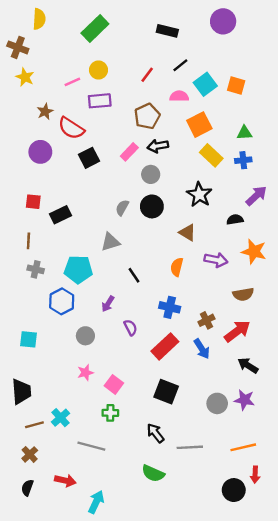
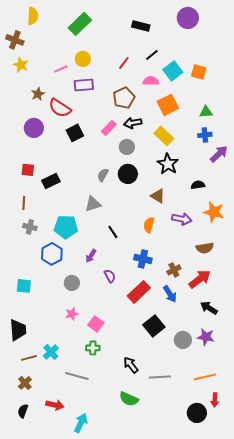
yellow rectangle: (211, 155) -> (164, 136), moved
purple arrow: (256, 196) -> (219, 154), moved
black square: (166, 392) -> (154, 326), moved, turned 30

